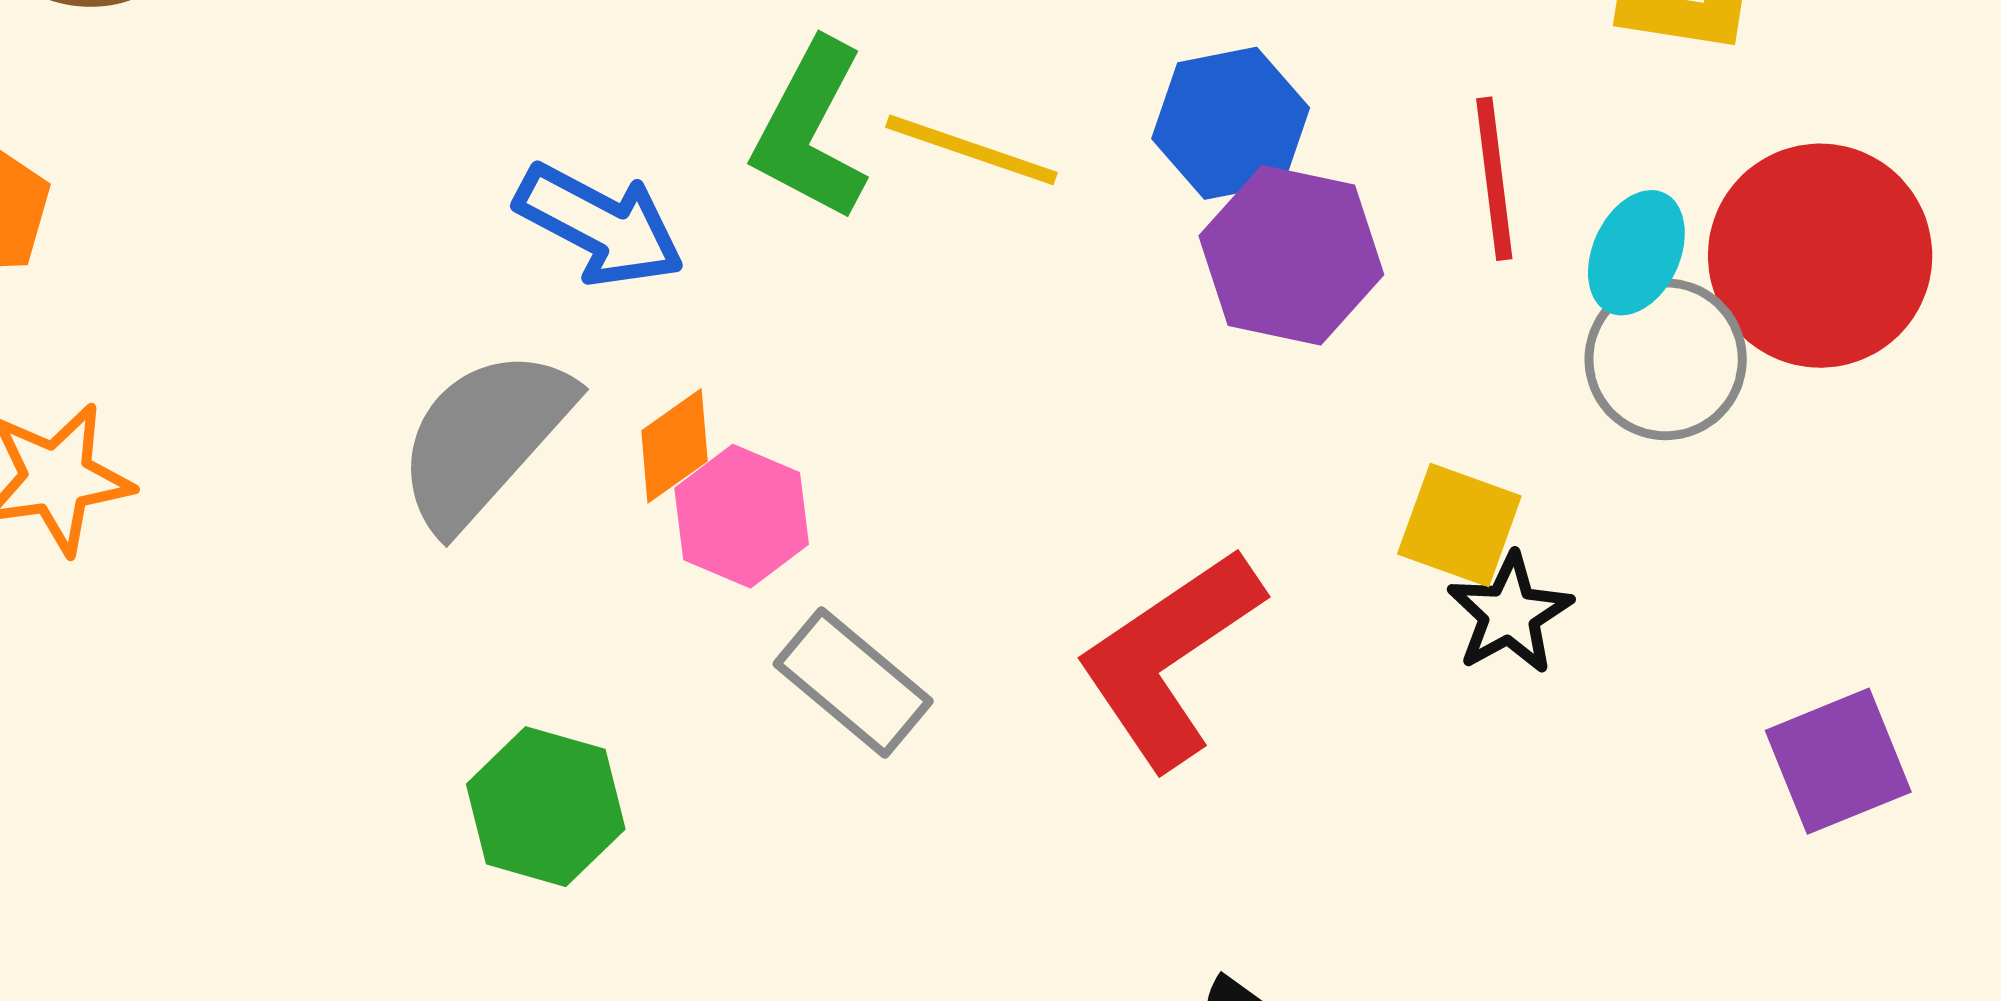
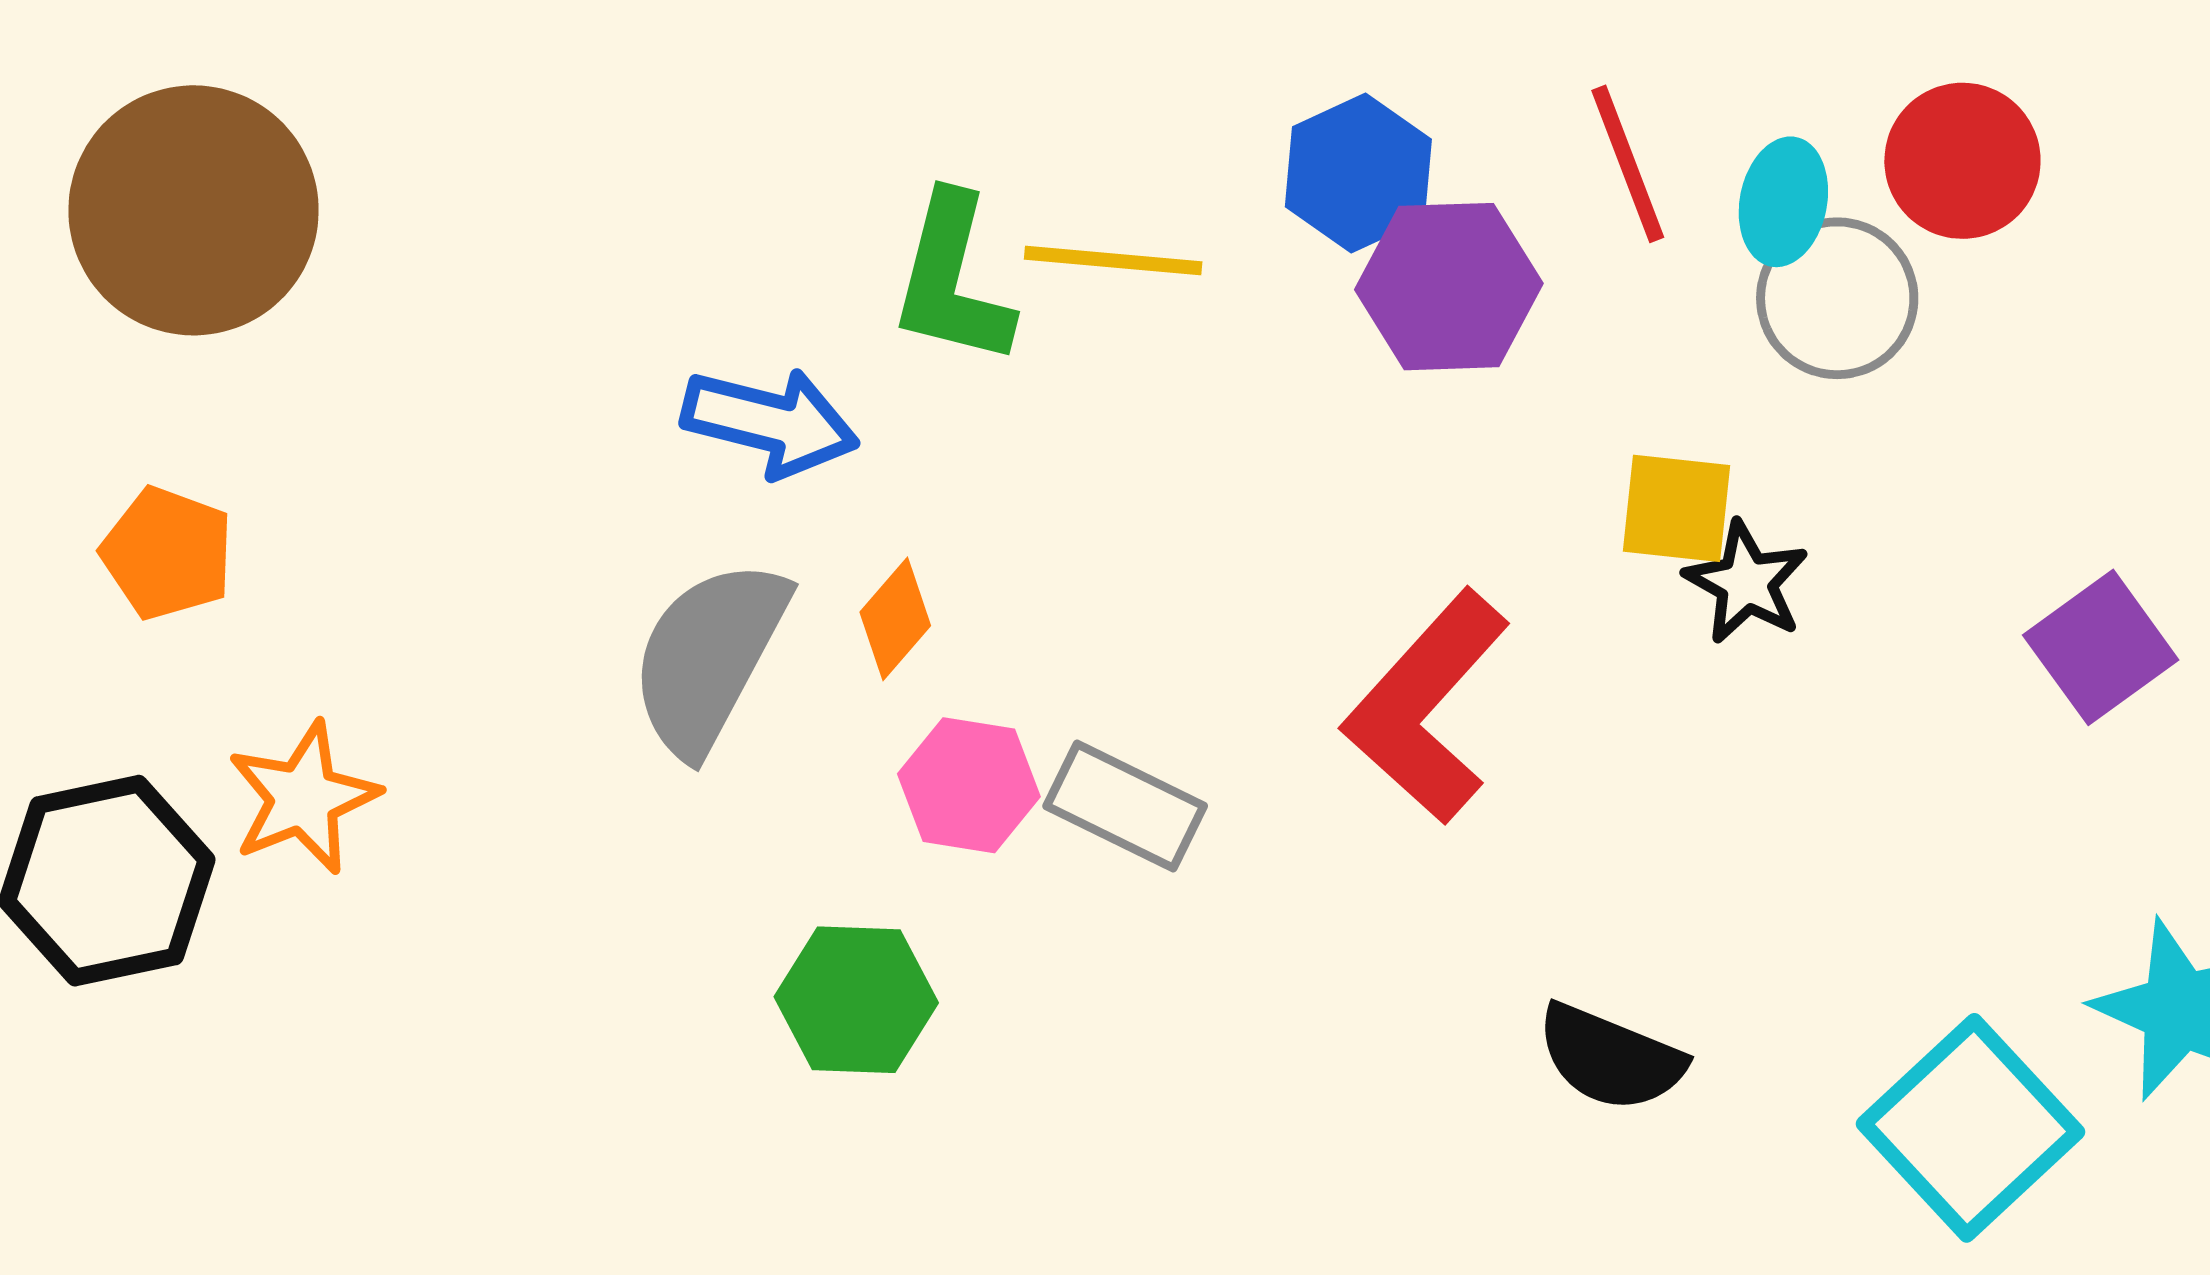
red circle: (1820, 256) -> (1962, 161), size x0.7
pink hexagon: (742, 516) -> (969, 785), moved

